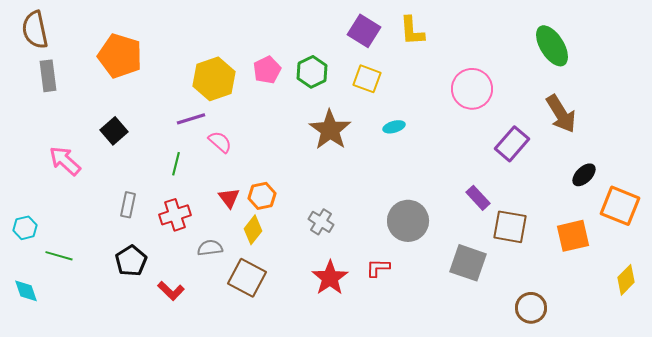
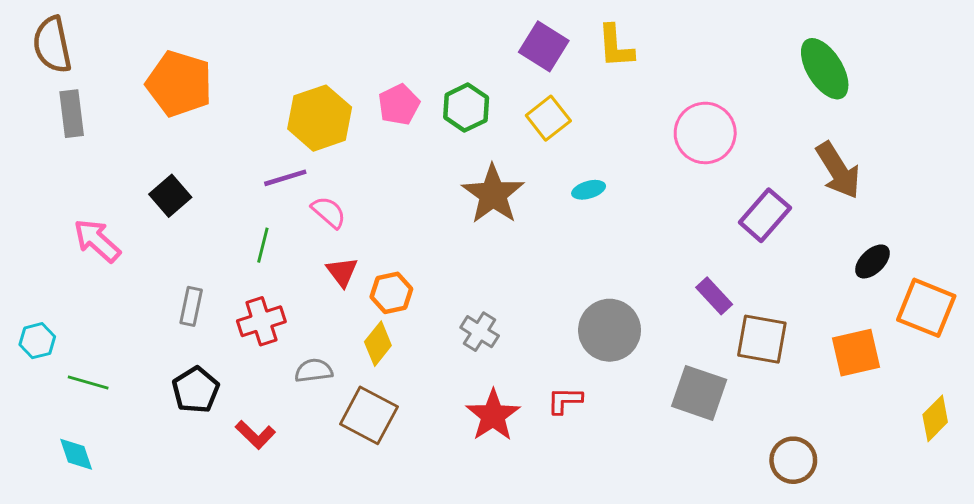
yellow square: (367, 79) -> (548, 118), turned 32
red triangle: (229, 198) -> (342, 272), moved
cyan diamond: (26, 291) -> (76, 454), moved

